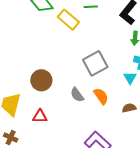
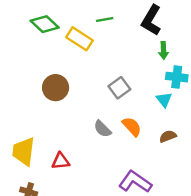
gray square: (95, 63) -> (119, 88), size x0.7
brown circle: (41, 80) -> (56, 88), moved

